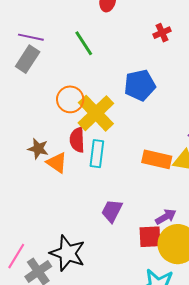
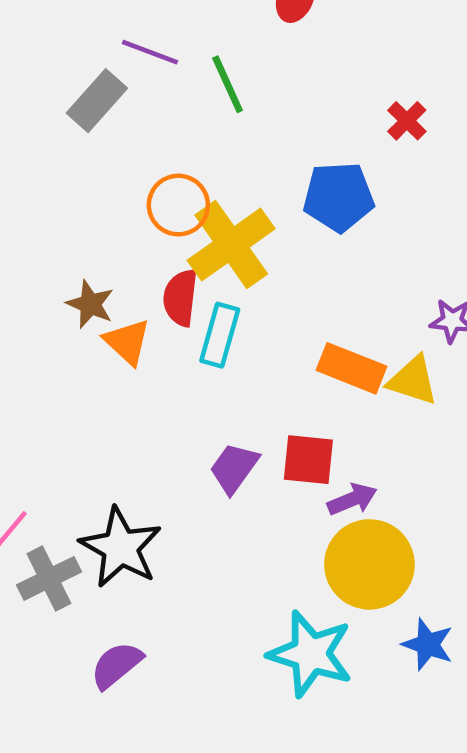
red cross: (162, 33) -> (407, 121), moved, turned -30
purple line: (31, 37) -> (150, 52), moved
red square: (150, 237) -> (308, 460), moved

